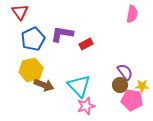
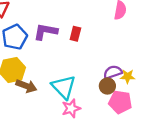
red rectangle: (86, 44) -> (75, 34), moved, turned -48
purple semicircle: (125, 72) -> (113, 72), turned -72
yellow star: (142, 86) -> (128, 76), moved

